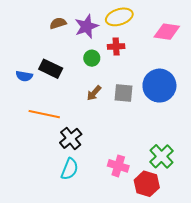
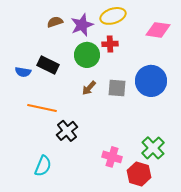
green circle: (92, 58) -> (87, 55), size x1.6
cyan semicircle: (70, 169) -> (43, 166), moved

